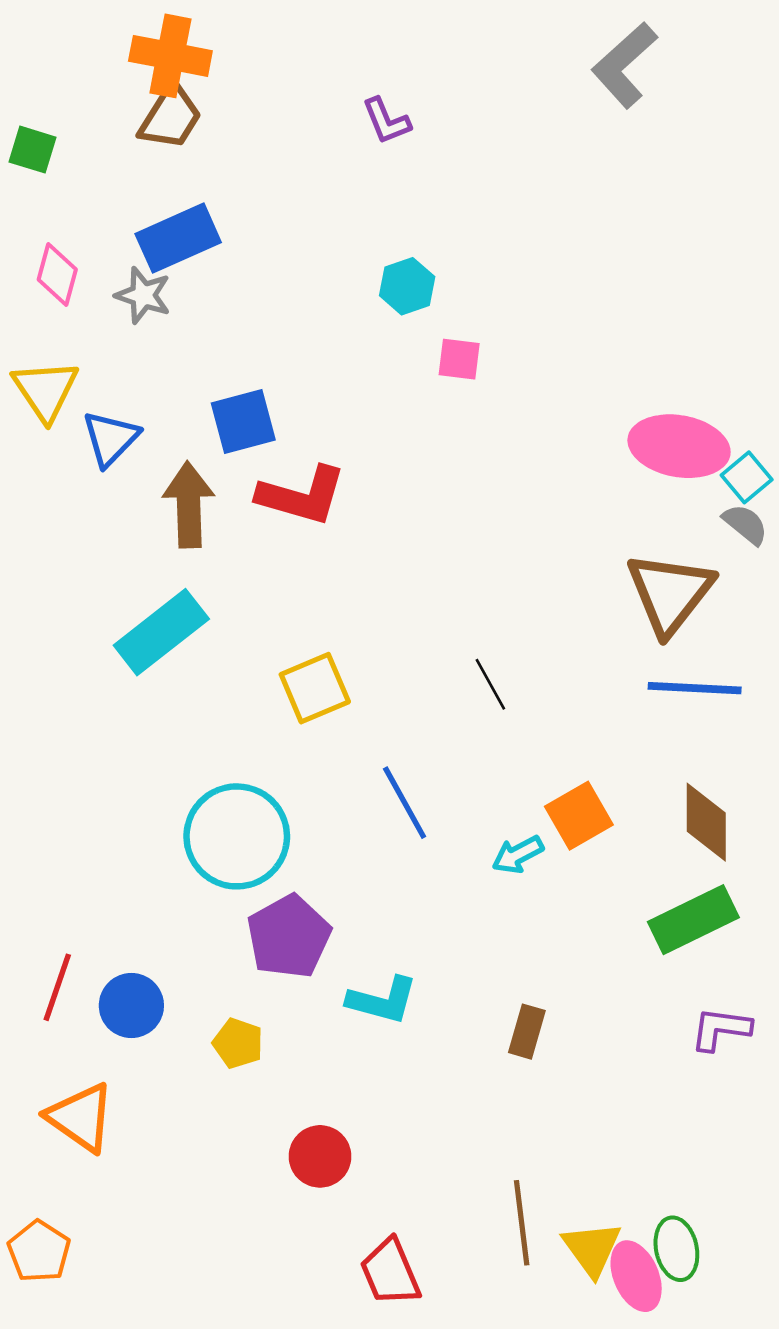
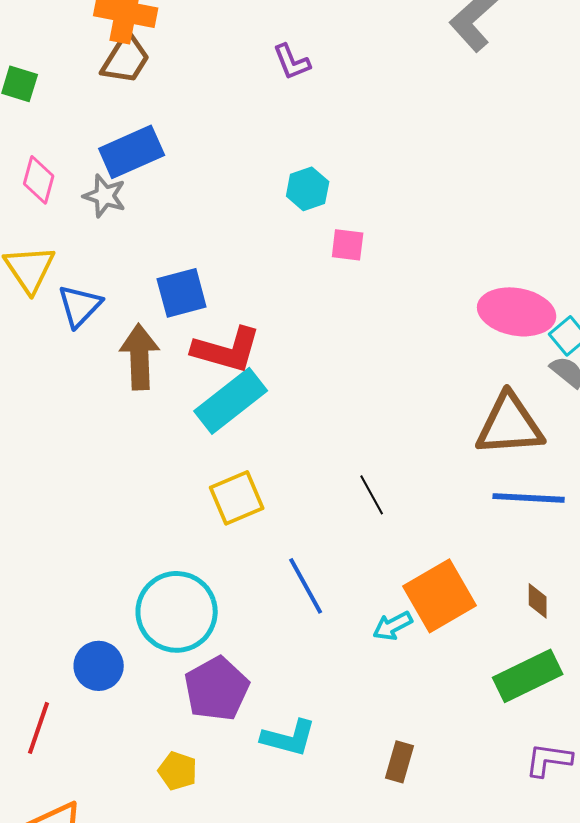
brown triangle: (670, 593) -> (510, 425), turned 48
cyan rectangle: (161, 632) -> (231, 401), moved
orange square: (579, 816) -> (440, 596), size x1.4
brown diamond: (706, 822) -> (538, 601), size x0.6
blue circle: (131, 1006) -> (99, 666), moved

